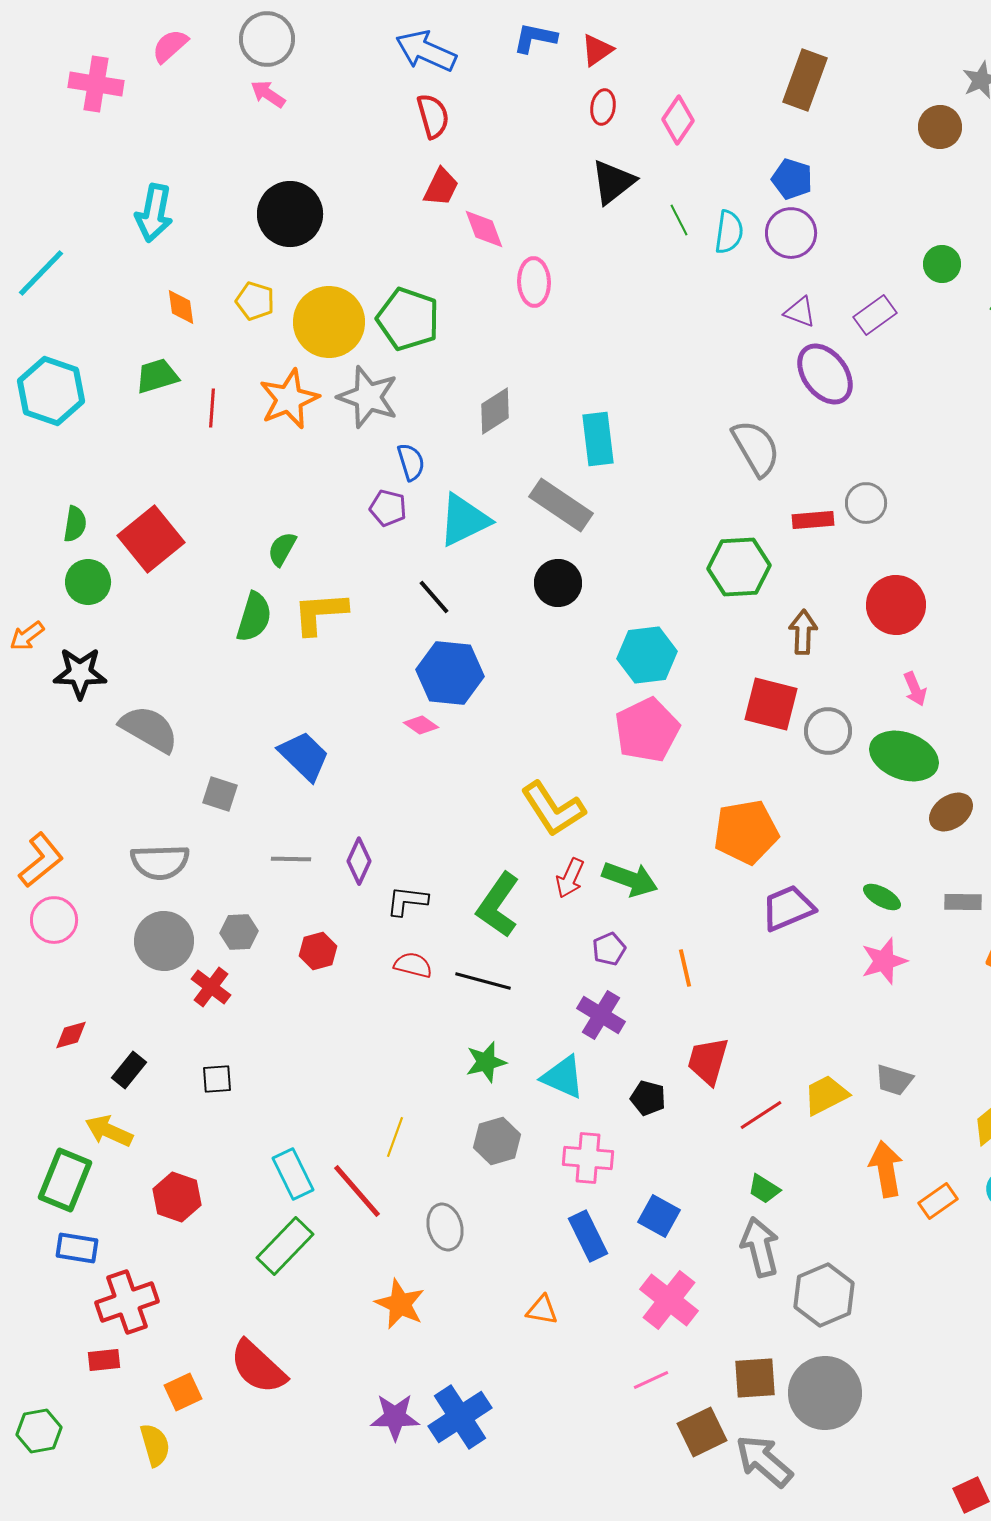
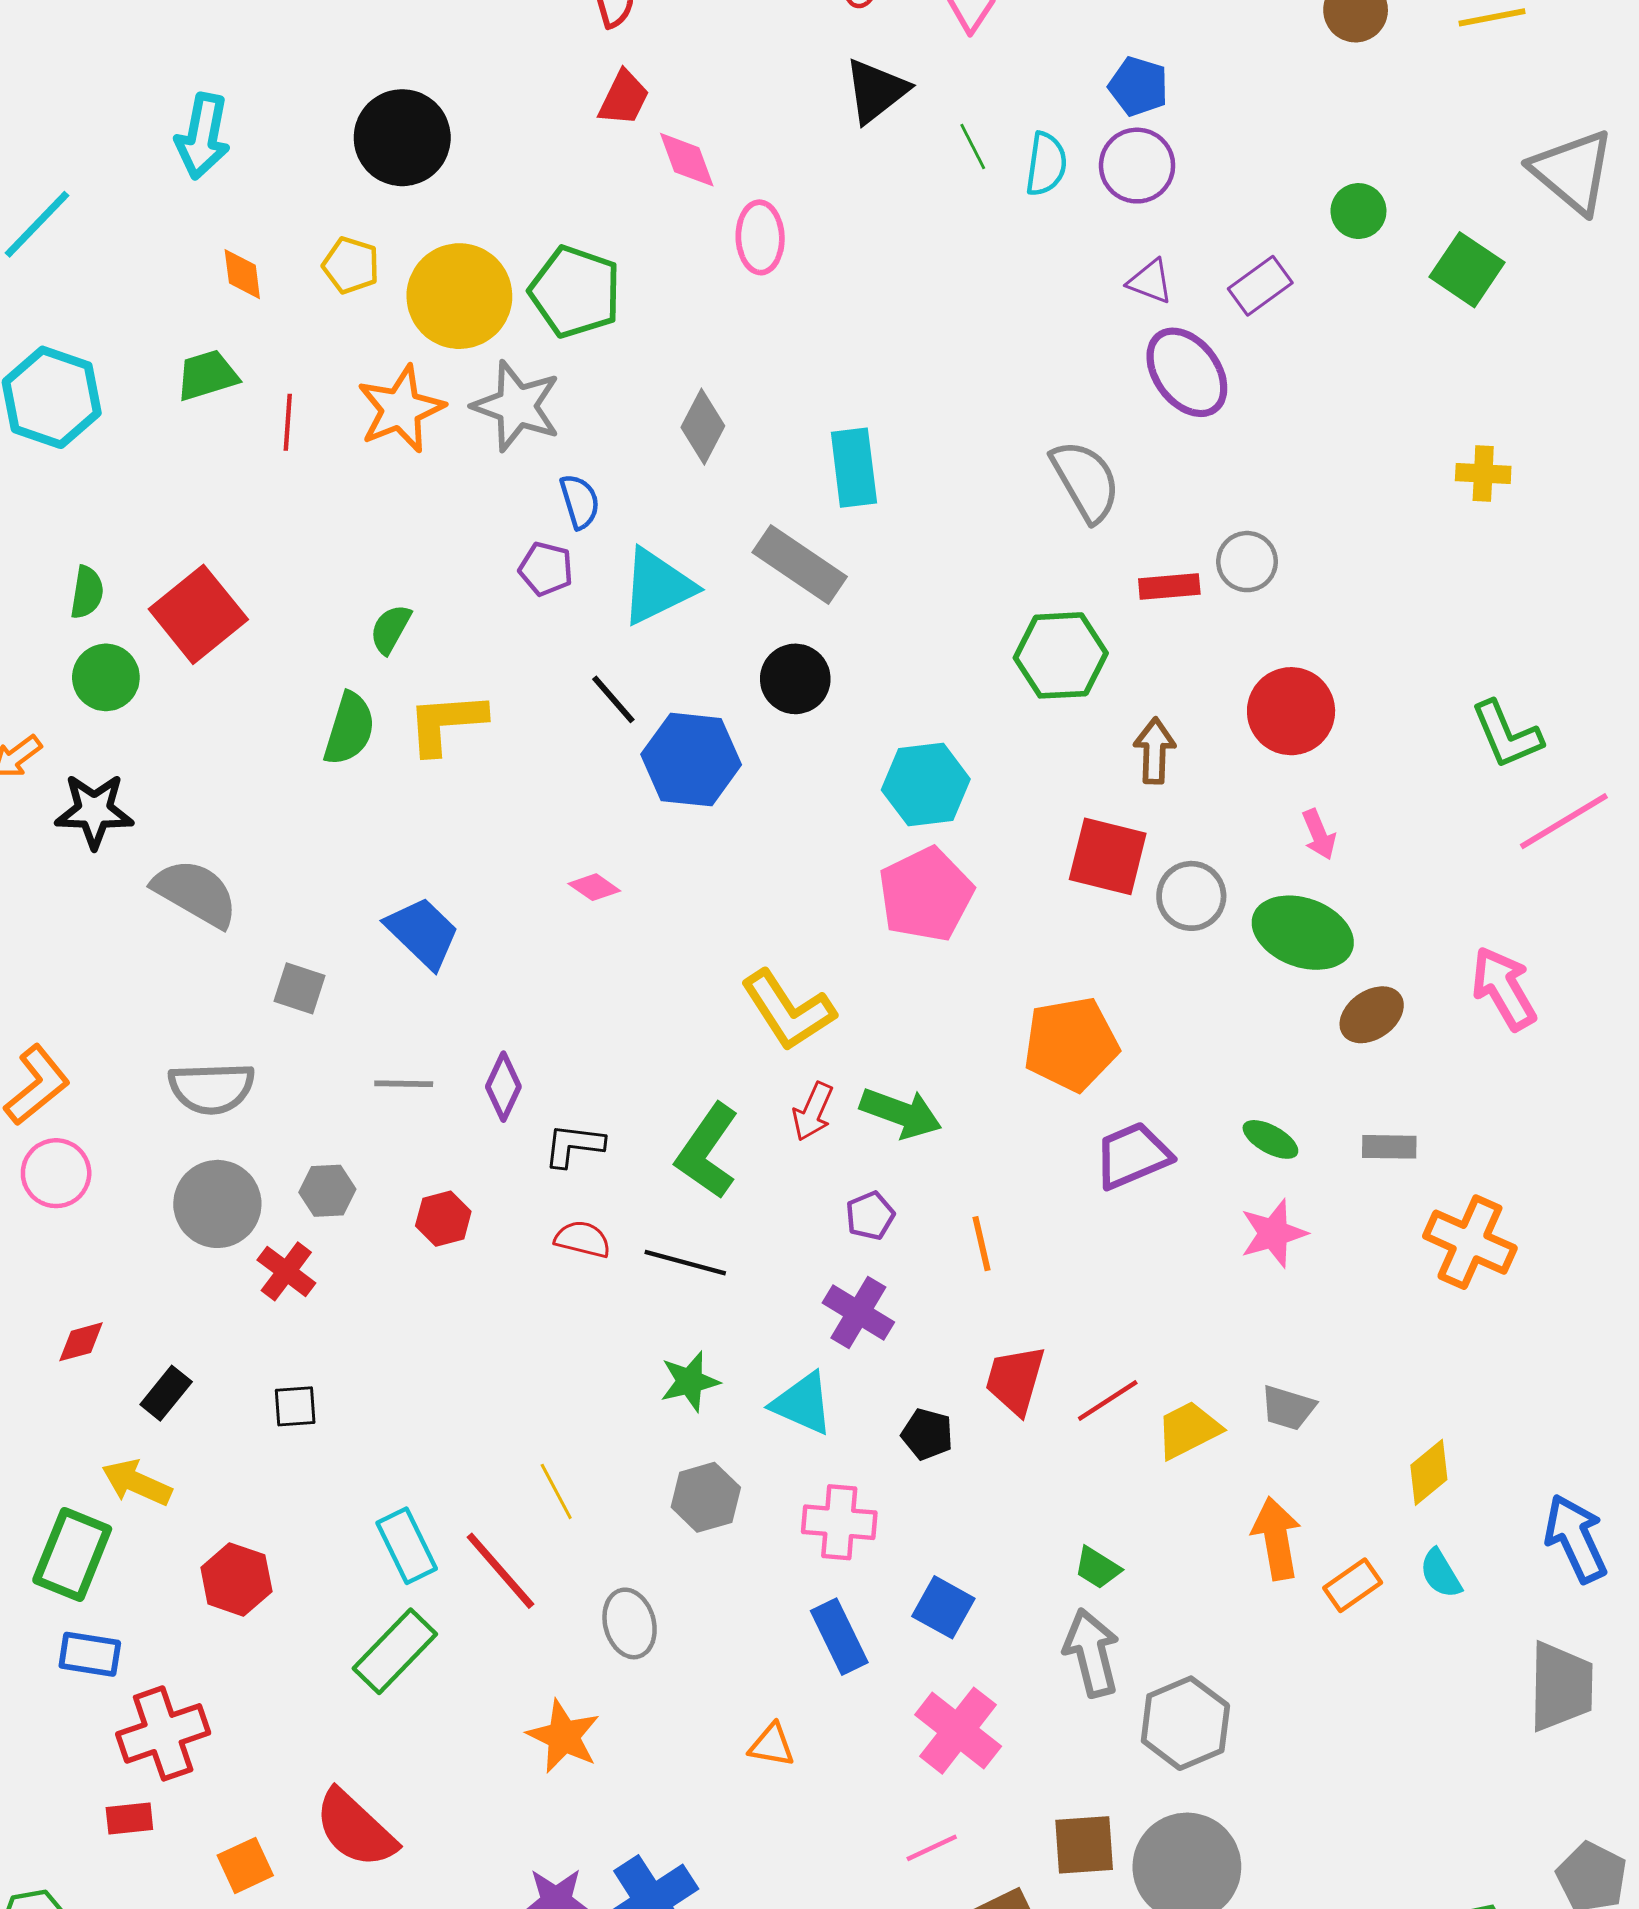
gray diamond: (495, 411) -> (703, 427), turned -30
blue hexagon: (450, 673) -> (691, 760), moved
red line: (761, 1115) -> (1108, 1401), moved
yellow line: (395, 1137) -> (556, 1491), turned -48

